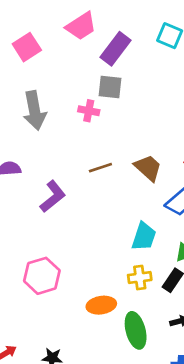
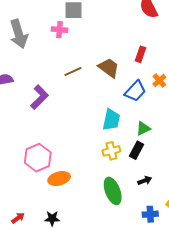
orange ellipse: (101, 305) -> (59, 179), moved

